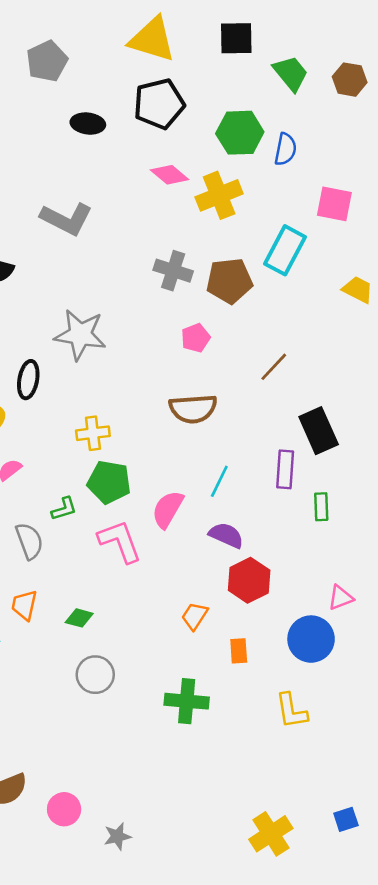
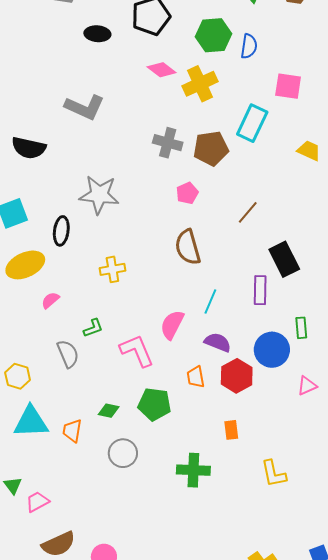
brown semicircle: (193, 409) -> (188, 247), turned 81
green pentagon: (109, 482) -> (154, 404), moved
green rectangle: (321, 507) -> (301, 328), moved
orange trapezoid: (24, 605) -> (72, 431), moved
orange trapezoid: (195, 616) -> (196, 377), moved, turned -40
blue circle: (311, 639) -> (272, 350), moved

